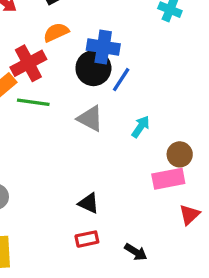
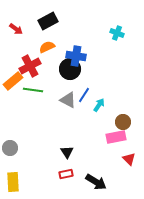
blue line: (121, 80) -> (84, 95), moved
black triangle: (89, 203) -> (67, 152), turned 32
red triangle: (189, 215) -> (129, 159), turned -32
black arrow: (136, 252) -> (96, 182), size x1.5

